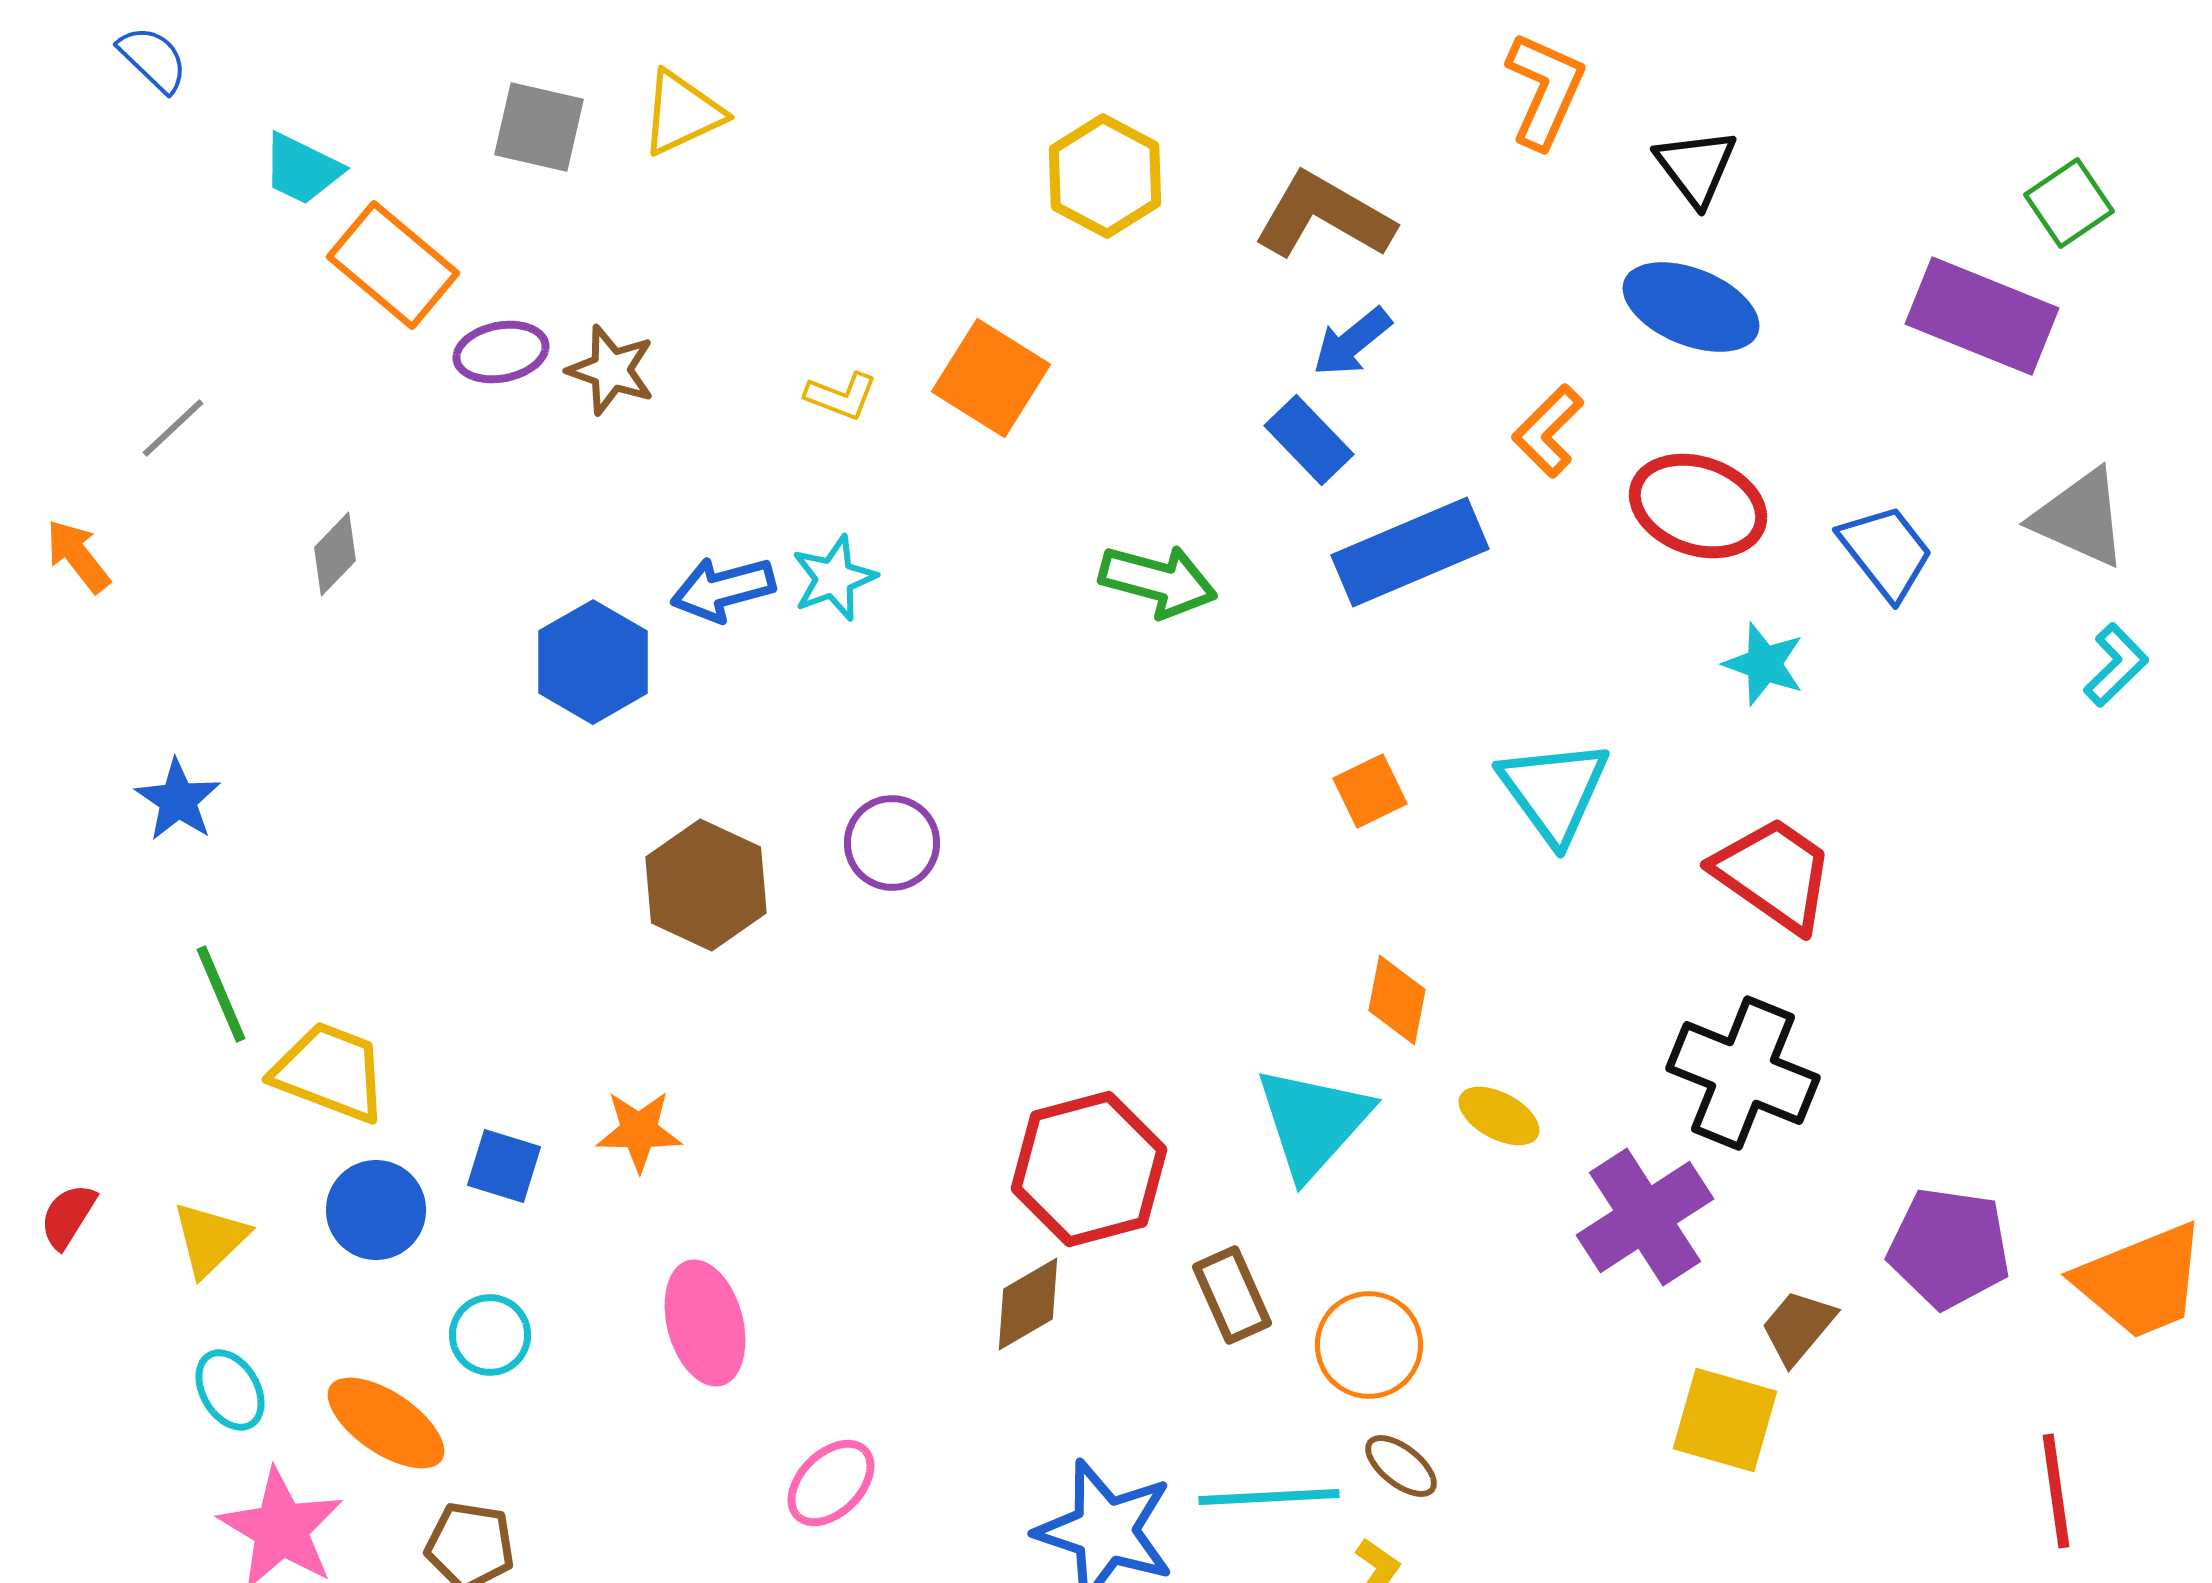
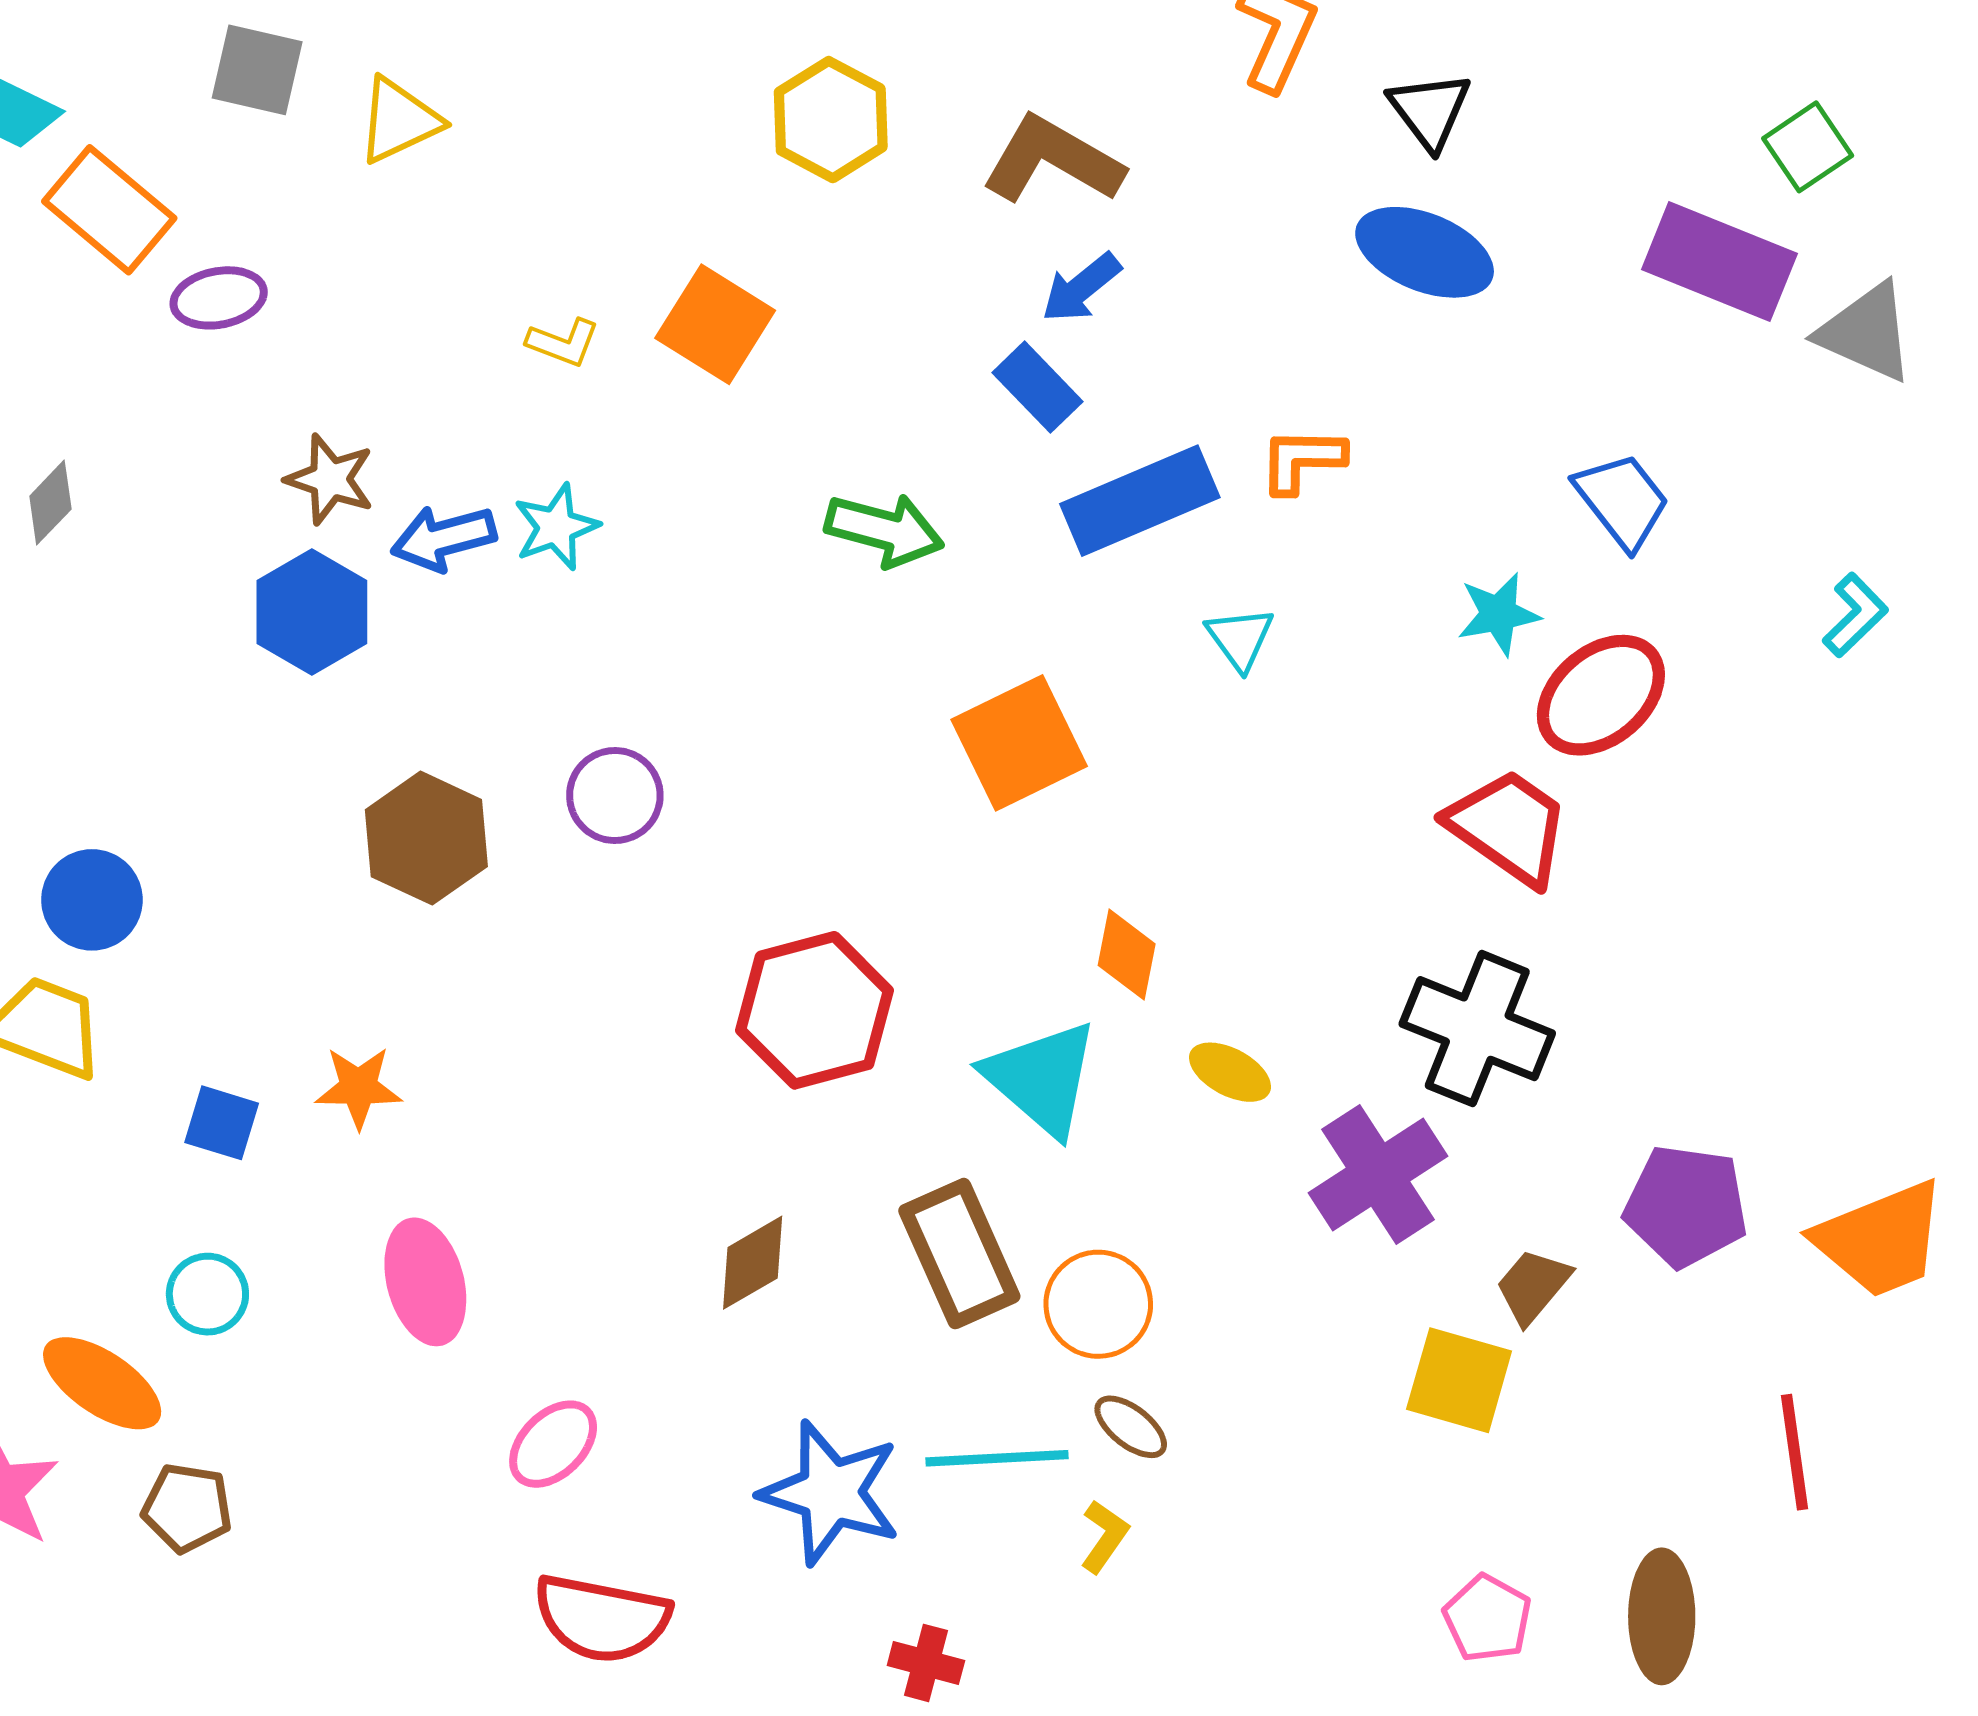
yellow triangle: (682, 113) -> (399, 121), moved
brown star: (611, 370) -> (330, 479), moved
orange L-shape: (1548, 431) -> (1302, 460), moved, turned 46
red ellipse: (1698, 506) -> (1601, 695), moved, turned -59
gray triangle: (2080, 518) -> (1866, 332), moved
cyan star: (1764, 664) -> (1499, 614), turned -30
orange square: (1370, 791) -> (1019, 743), moved, size x1.8
cyan triangle: (1554, 791) -> (1240, 638), moved, size x0.6
cyan triangle: (1313, 1122) -> (1042, 1078), turned -31
red hexagon: (1089, 1169) -> (815, 1010), moved
blue circle: (376, 1210) -> (92, 900), moved
brown rectangle: (1232, 1295) -> (959, 1254), size x1.5

